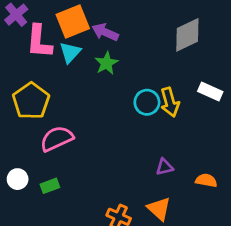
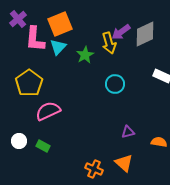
purple arrow: (105, 32) -> (121, 32), moved, turned -60
yellow arrow: (170, 102) -> (109, 43), moved
green rectangle: (50, 186) -> (43, 146), turned 48

